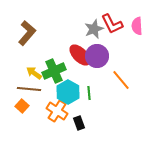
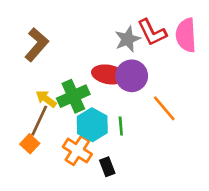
pink semicircle: (137, 26) -> (186, 35), size x1.4
red ellipse: (80, 55) -> (109, 74), turned -35
brown line: (29, 89) -> (39, 121), turned -70

